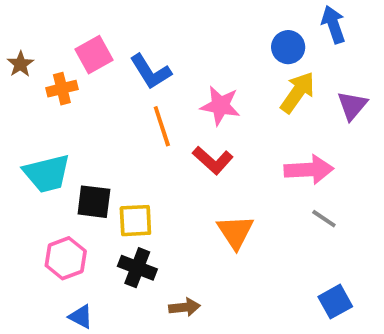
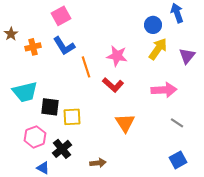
pink square: (94, 55) -> (61, 16), moved
blue L-shape: (151, 72) -> (64, 46), moved
gray line: (324, 219) -> (177, 123), moved
black cross: (137, 268) -> (62, 149), moved, turned 30

